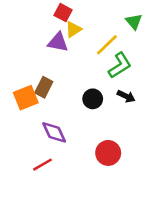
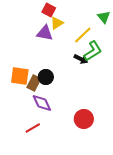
brown rectangle: (44, 87) -> (34, 83), moved
black arrow: (126, 96) -> (81, 59), moved
orange square: (26, 98) -> (20, 76), turned 30
black circle: (93, 99) -> (46, 77), moved

